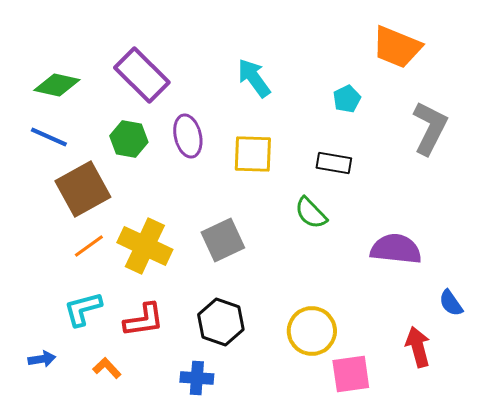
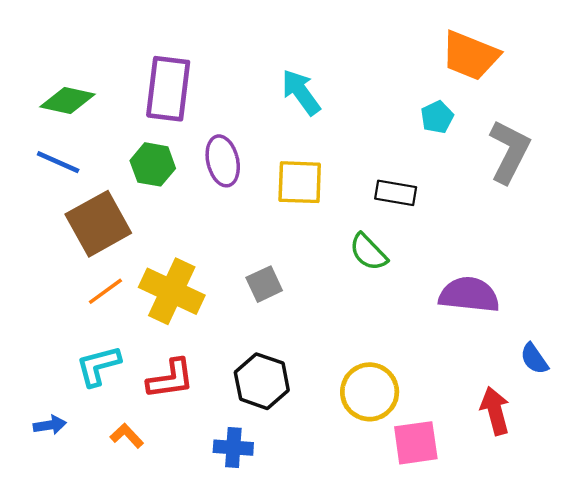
purple rectangle: (142, 75) -> (168, 89), turned 52
cyan pentagon: (347, 99) -> (437, 117), moved
gray square: (223, 240) -> (264, 284), size x0.7

